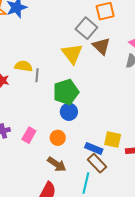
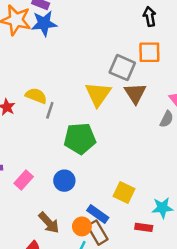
gray square: (86, 28) -> (122, 68), turned -30
blue circle: (69, 112) -> (64, 181), moved
orange circle: (58, 138) -> (82, 226), moved
yellow square: (113, 139) -> (124, 193), moved

